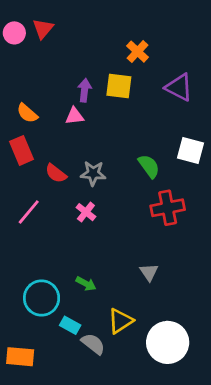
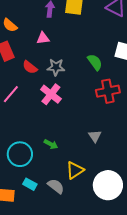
pink triangle: (74, 116) -> (43, 38), moved
pink cross: (86, 212) -> (51, 94), size x1.5
cyan rectangle: (70, 325) -> (30, 184), moved

